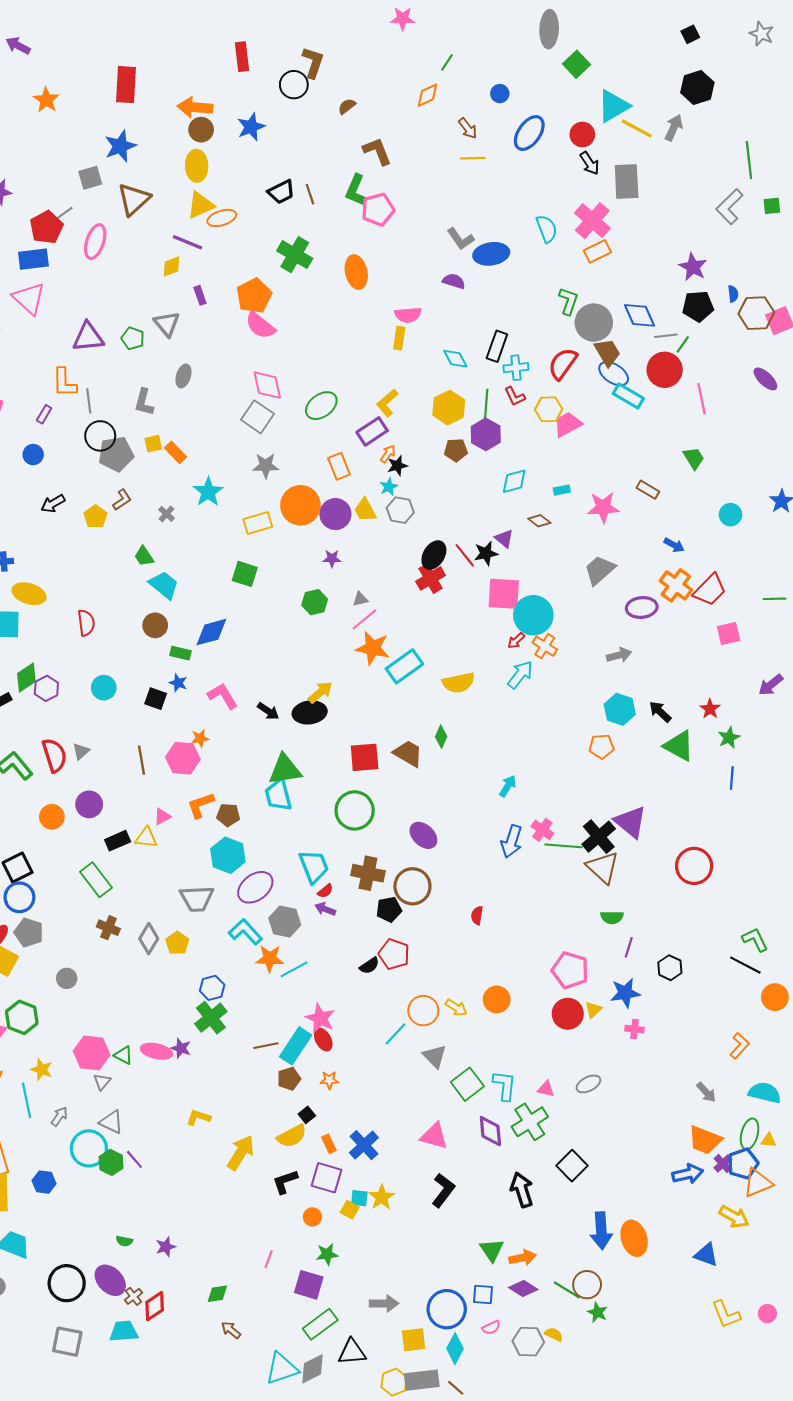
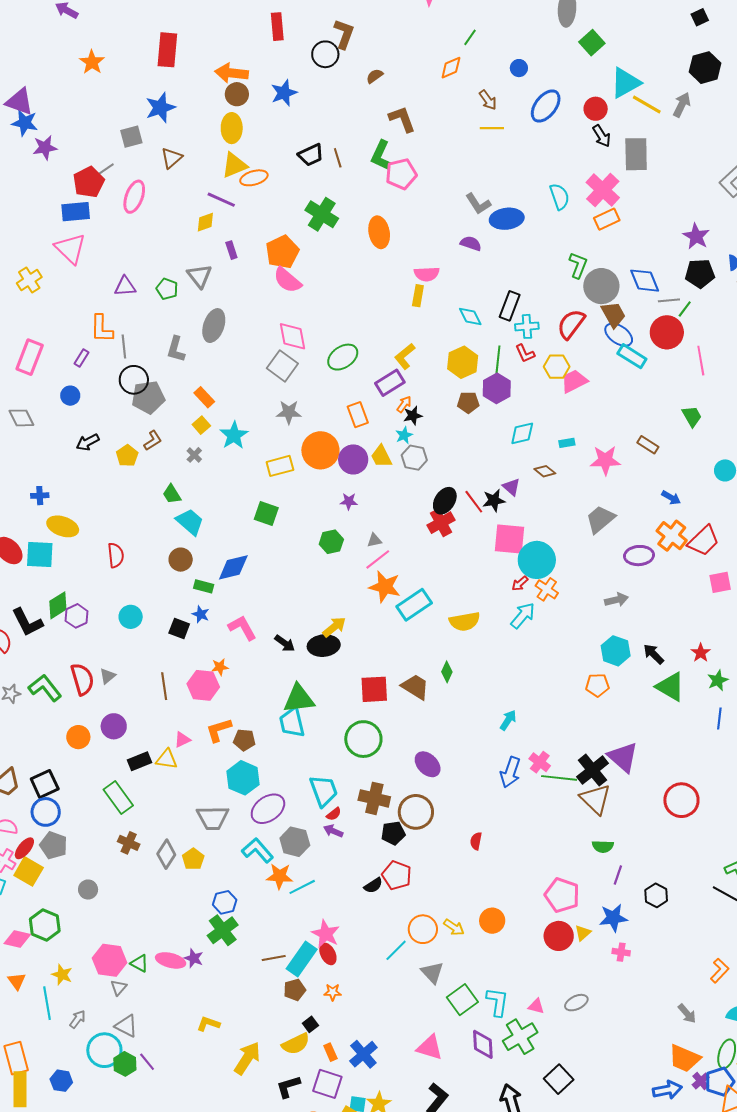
brown triangle: (134, 199) -> (172, 158), size x0.7
purple triangle: (88, 337) -> (125, 286), size x0.7
gray ellipse: (183, 376) -> (214, 326), size x1.5
yellow square: (153, 444) -> (201, 425), moved, turned -30

